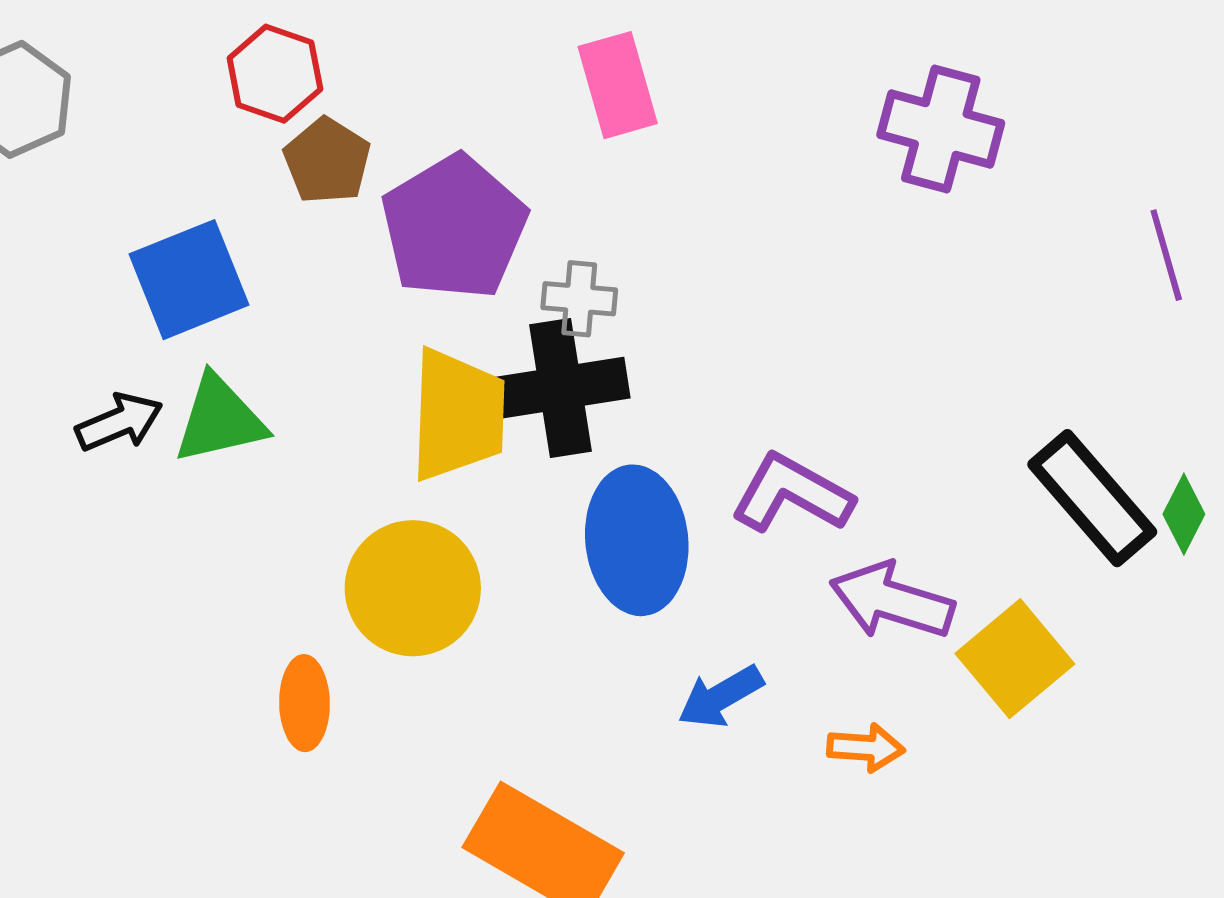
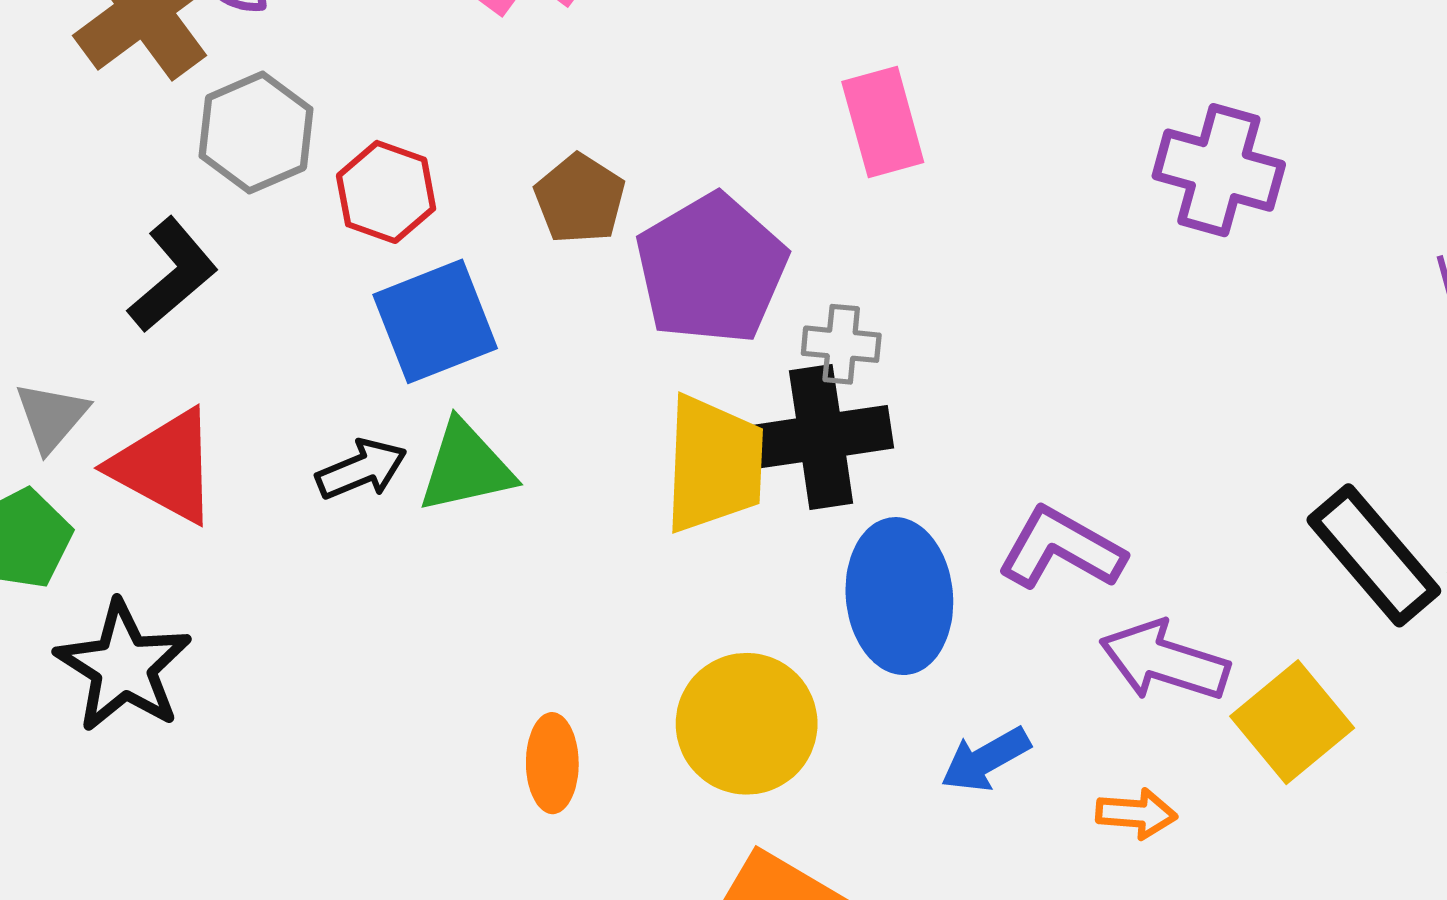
red hexagon: (275, 74) -> (386, 192), moved
yellow circle: (413, 588) -> (747, 724), moved

